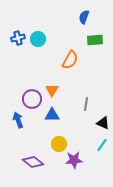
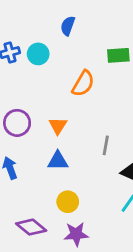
blue semicircle: (84, 17) -> (68, 26), moved
purple circle: (32, 99) -> (17, 123), moved
purple star: (74, 160) -> (76, 234), moved

